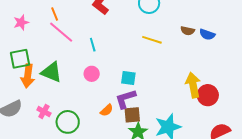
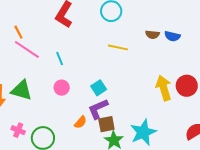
cyan square: (128, 78) -> (99, 88), turned -35
red circle: (208, 95) -> (187, 86), moved

